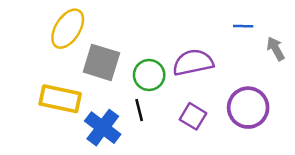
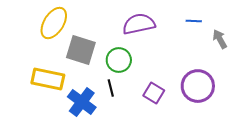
purple semicircle: (193, 62) -> (139, 24), moved

